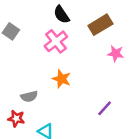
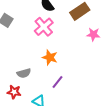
purple line: (105, 108) -> (58, 82), moved

